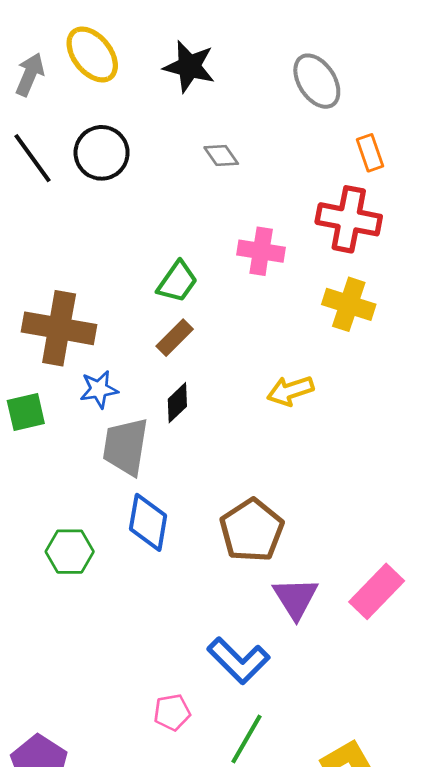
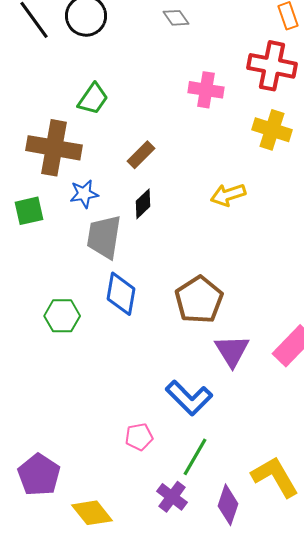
green trapezoid: (177, 282) -> (93, 99), moved

